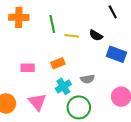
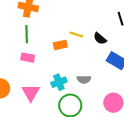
green line: (52, 24) -> (27, 34), moved
orange rectangle: (58, 63) -> (60, 45), moved

